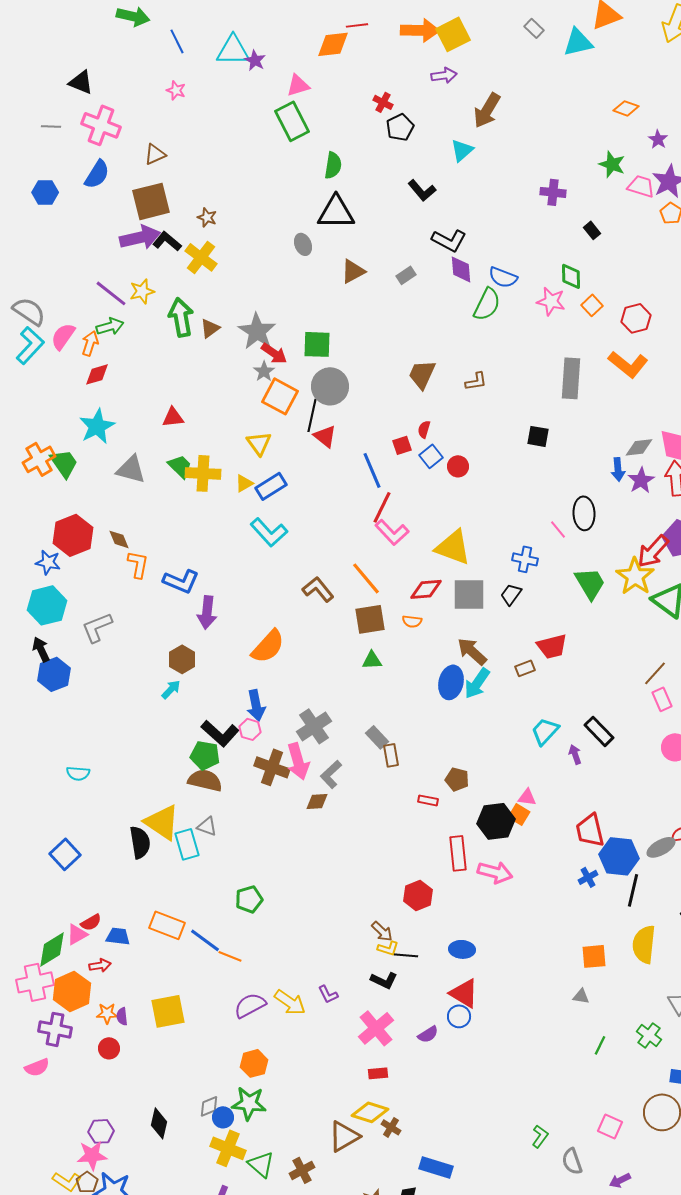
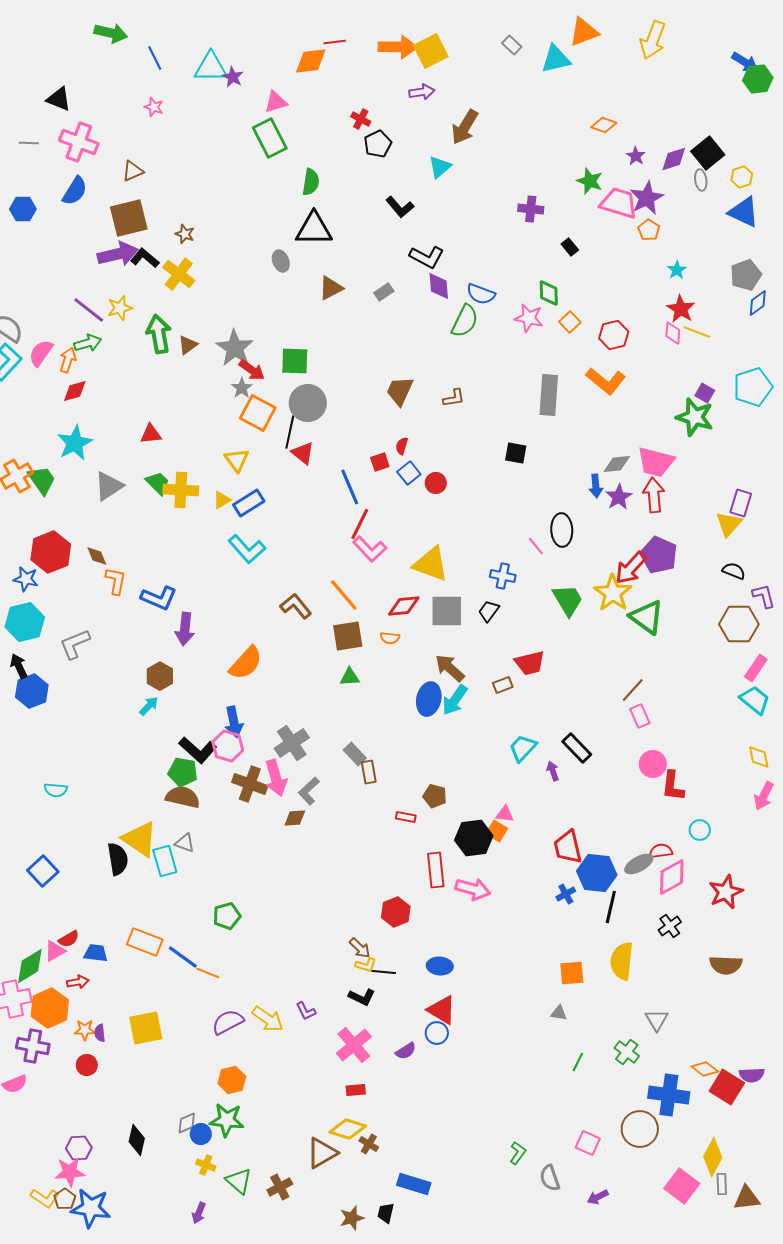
pink trapezoid: (641, 186) -> (619, 203), size x1.4
gray triangle: (131, 469) -> (109, 486), turned -48
pink hexagon: (250, 729) -> (228, 746), size x1.4
yellow cross: (228, 1148) -> (206, 1165), size x0.6

